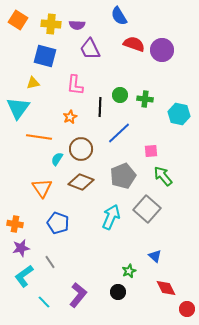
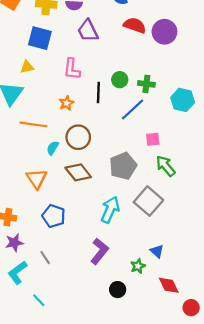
blue line: (119, 133) -> (133, 110), moved
brown diamond: (81, 182) -> (78, 172), turned 30
green star: (129, 271) -> (138, 266), moved
purple L-shape: (78, 295) -> (99, 251), moved

